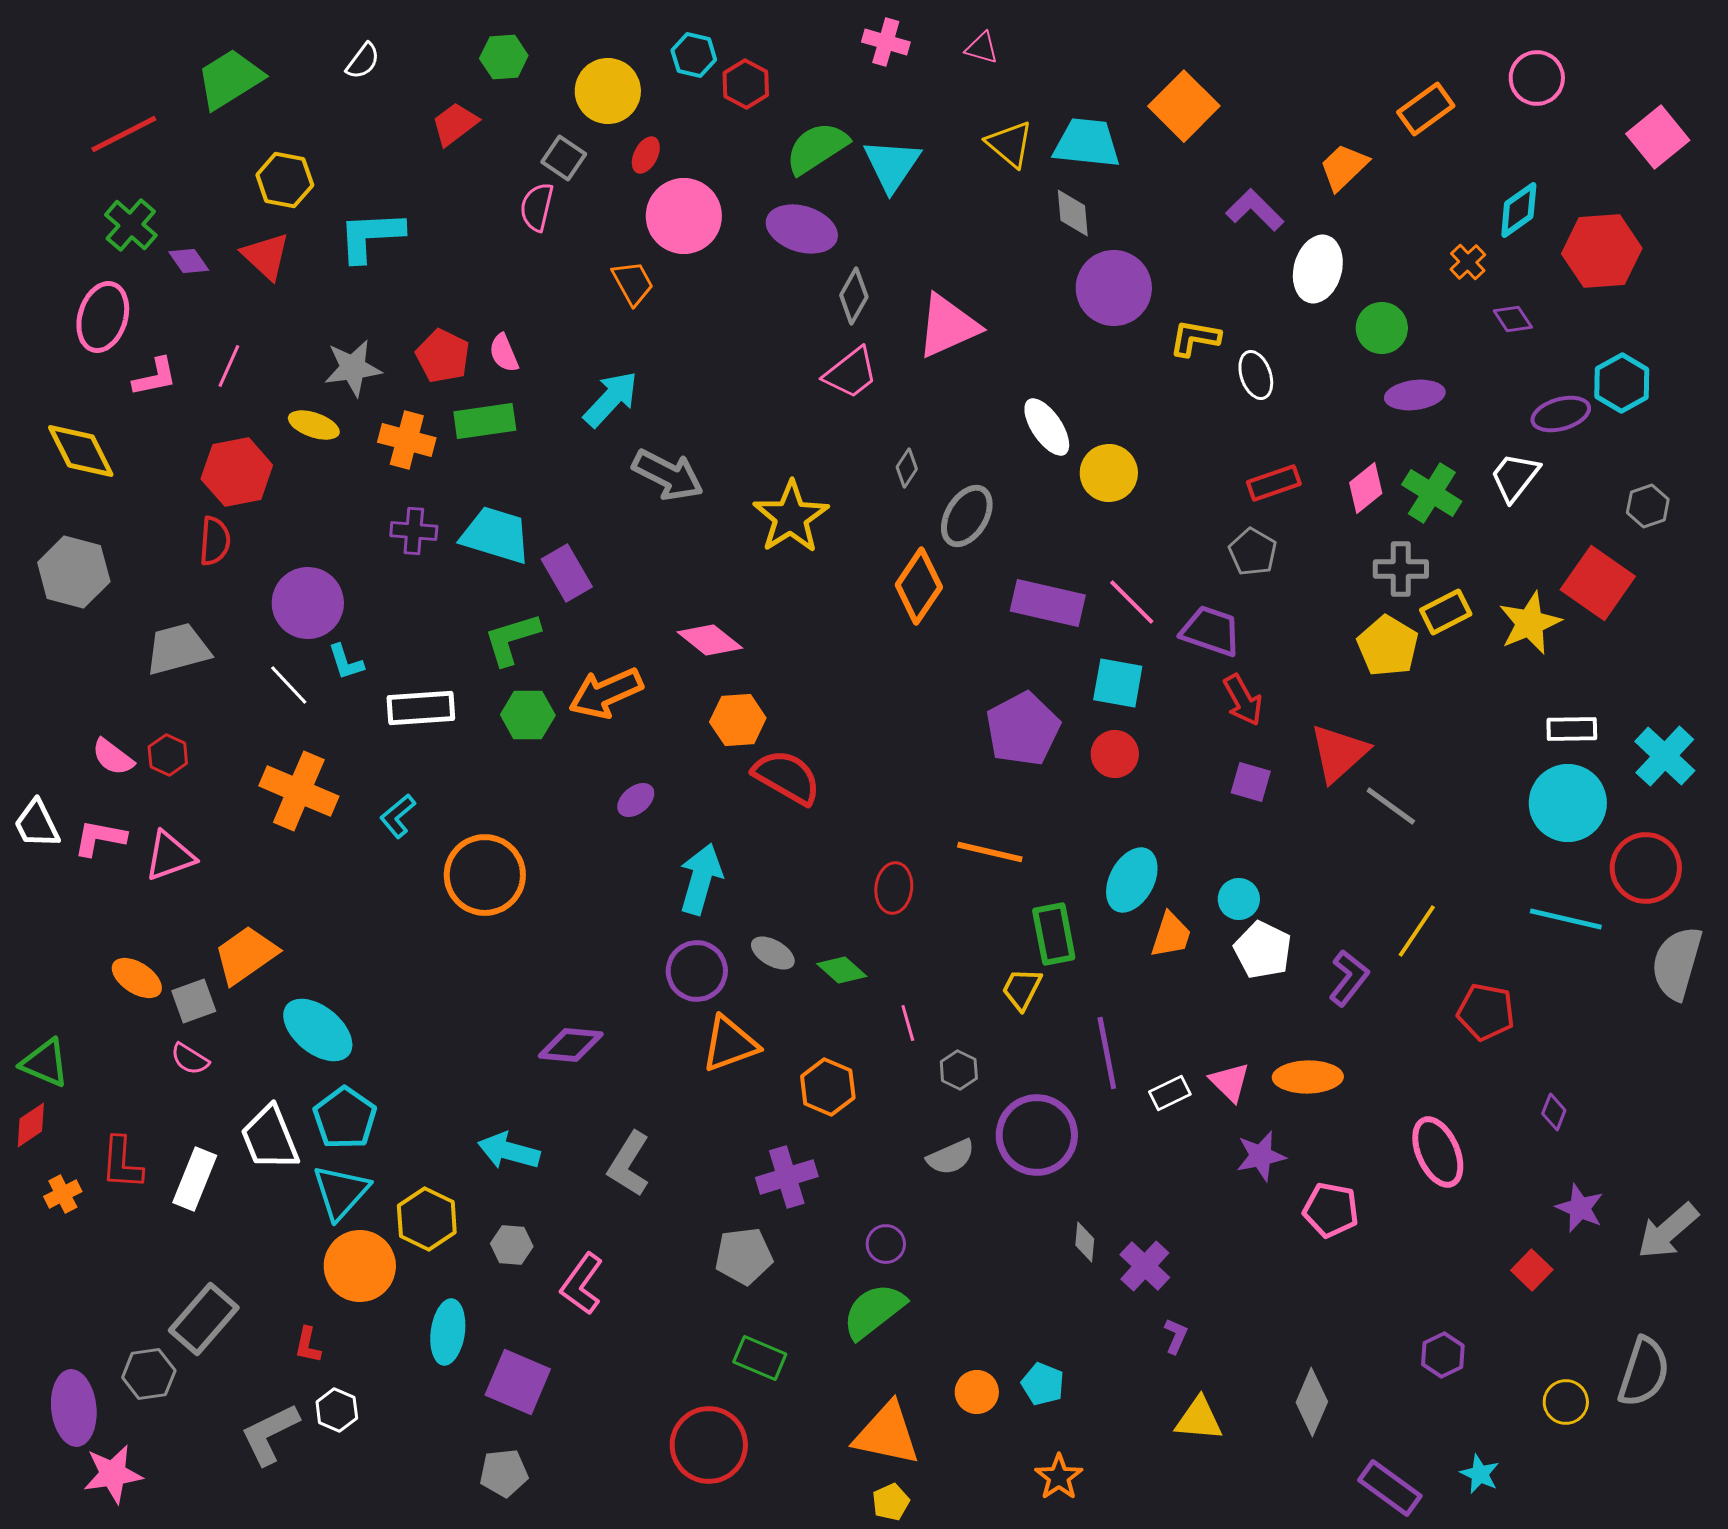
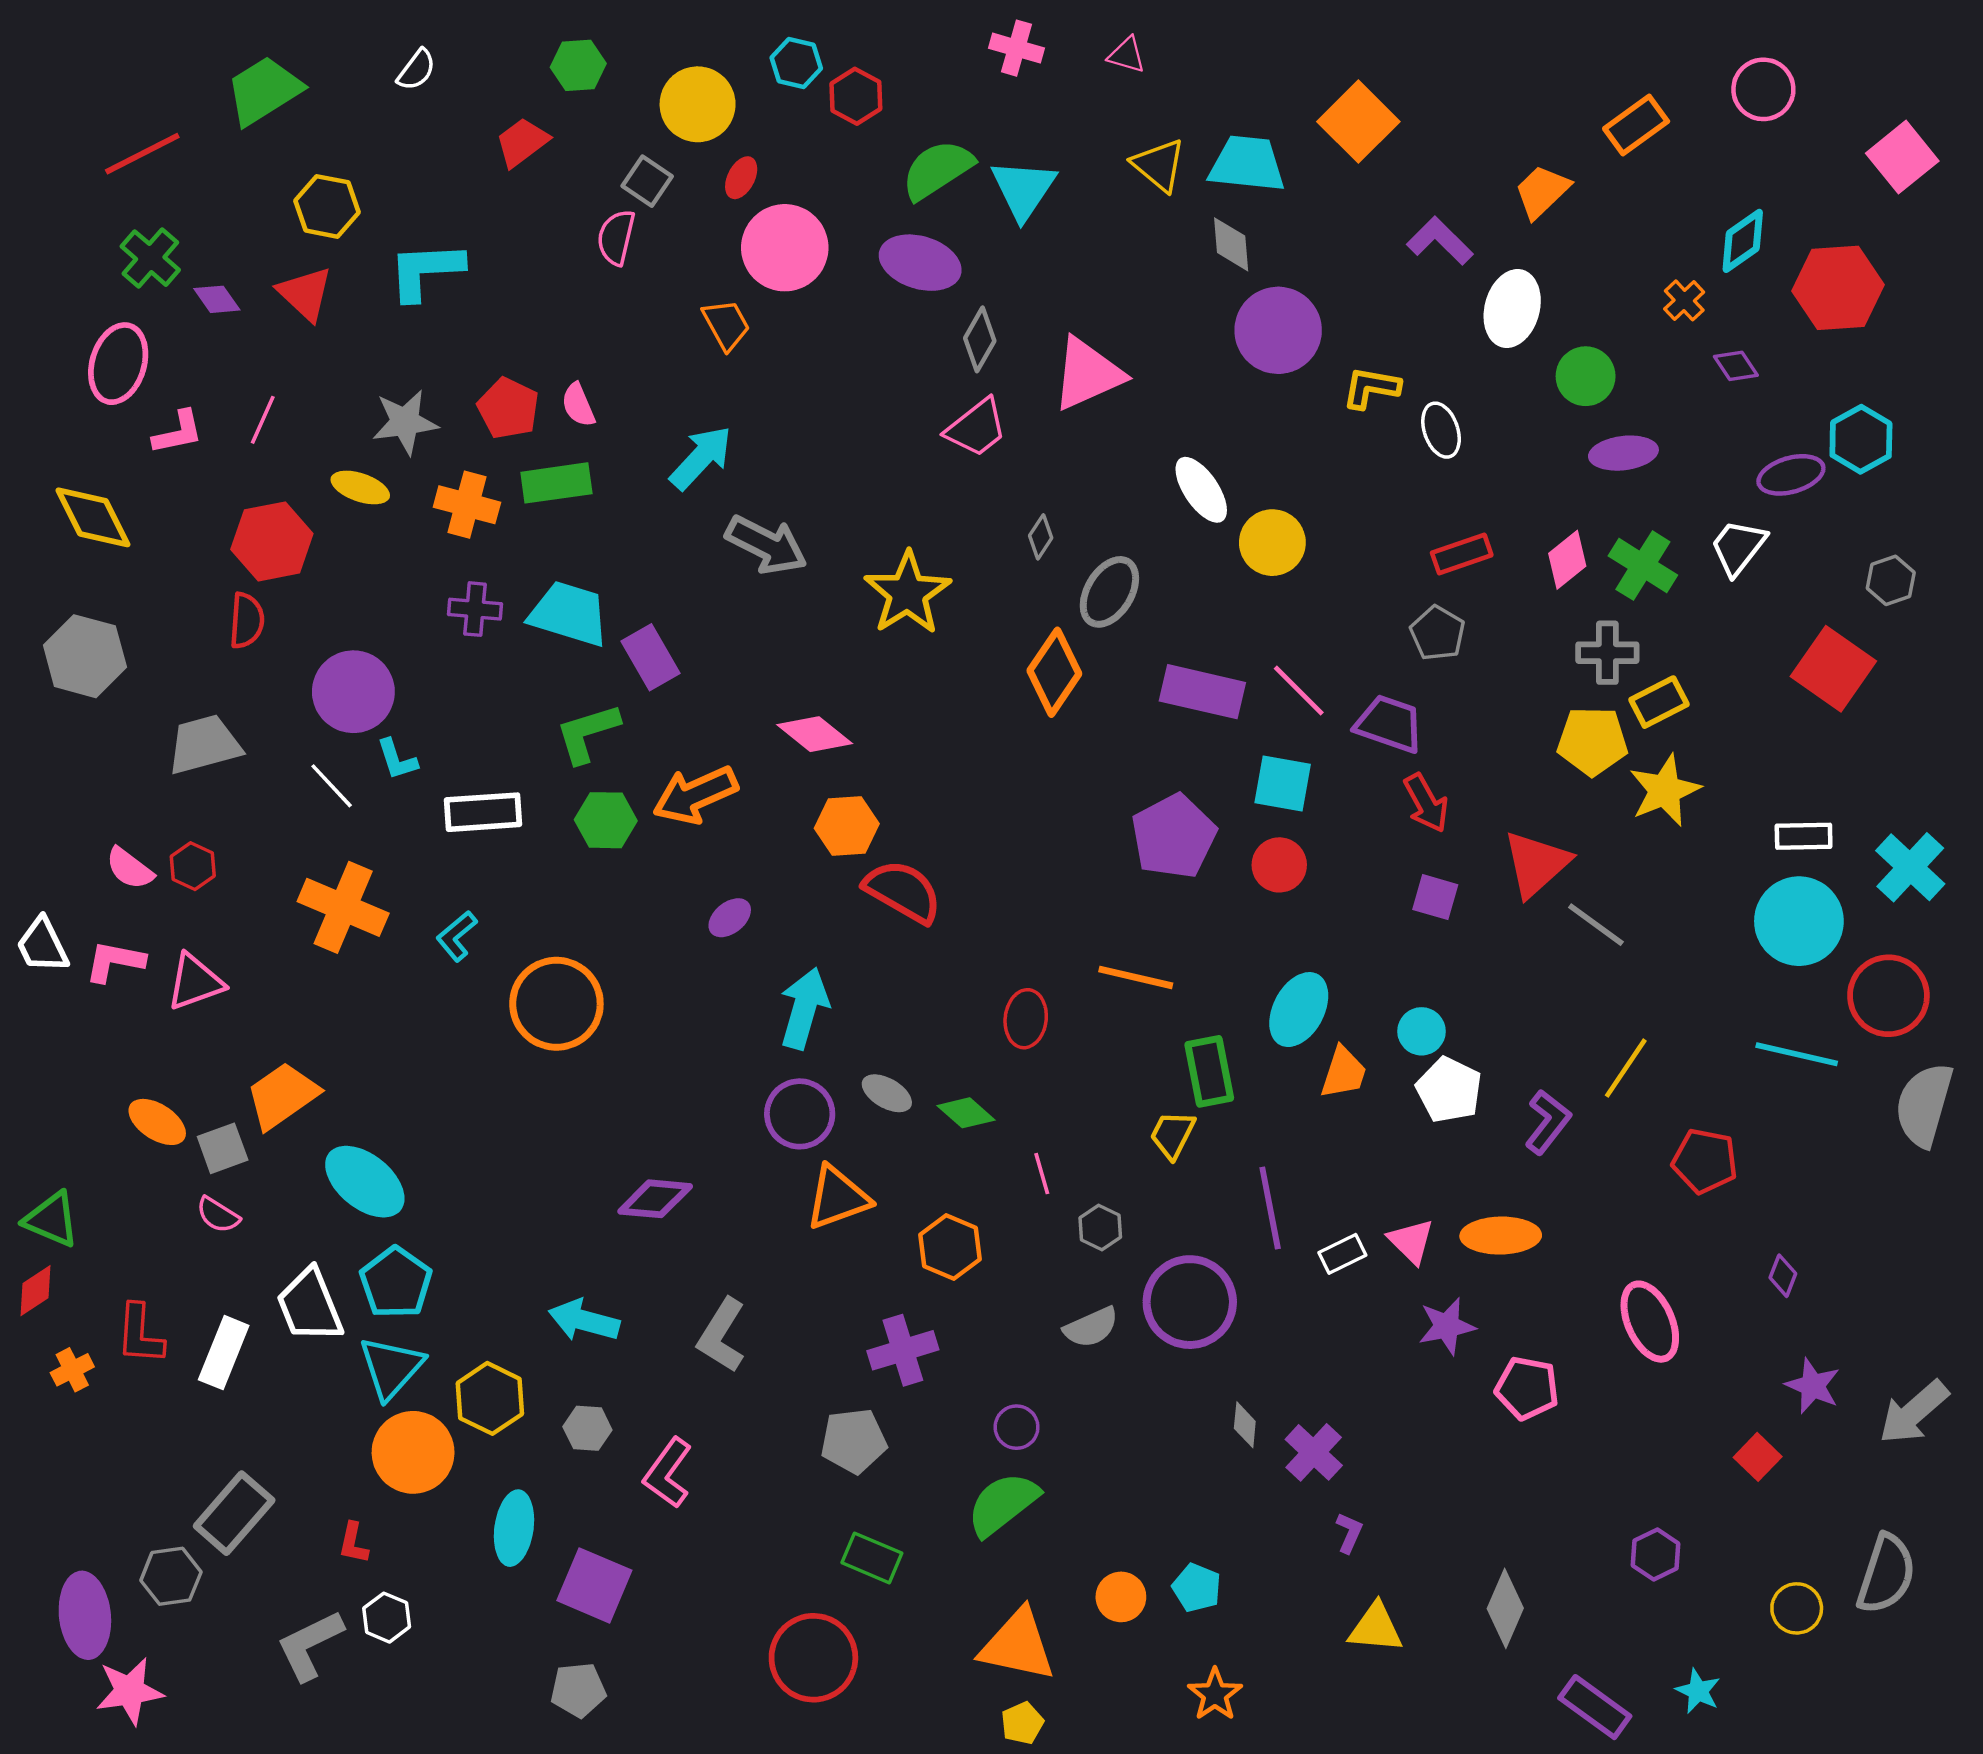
yellow star: (1530, 623) -> (1665, 790), moved
yellow pentagon: (1388, 646) -> (1592, 741), turned -30

